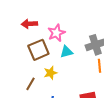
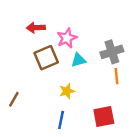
yellow star: (50, 73) -> (67, 91), moved
brown line: (30, 84) -> (14, 99), moved

